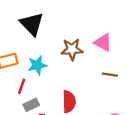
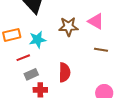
red line: (22, 86) -> (23, 58), turned 48

